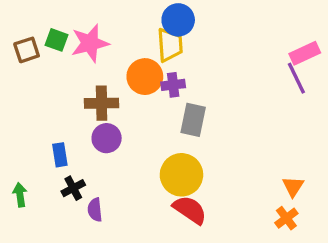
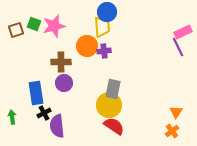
gray rectangle: (193, 120) -> (113, 89), moved
blue rectangle: (60, 155) -> (36, 93), size x1.6
purple semicircle: (95, 210) -> (57, 126), size x1.6

